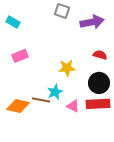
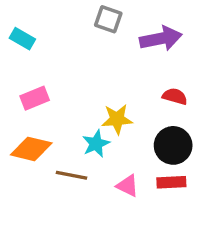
cyan star: (55, 92) -> (96, 144), moved
red rectangle: (98, 104) -> (171, 182), size x0.7
orange diamond: (18, 106) -> (31, 149), moved

